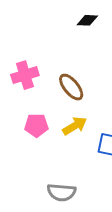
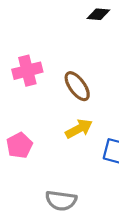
pink pentagon: (36, 125) -> (19, 145), moved, turned -30

